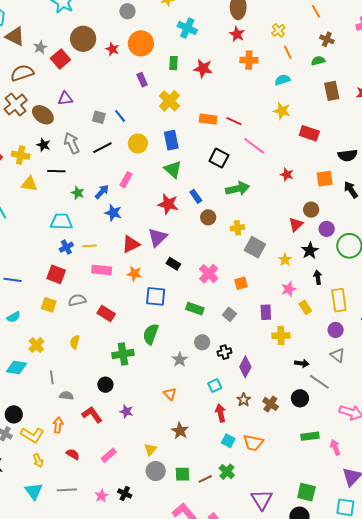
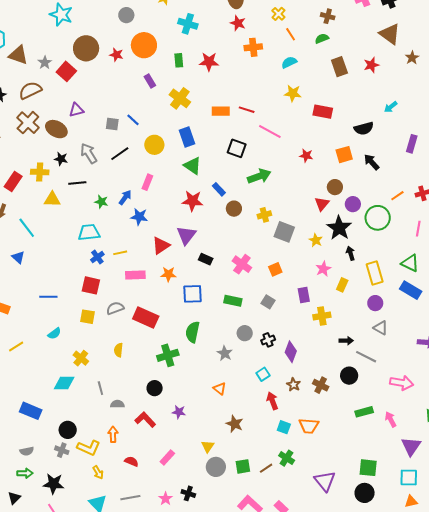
black star: (310, 251) -> (339, 228), size x1.4
yellow rectangle: (305, 307) -> (342, 285), turned 64
red rectangle: (106, 313) -> (146, 318), size x1.4

